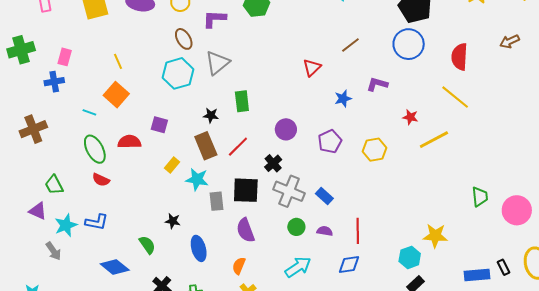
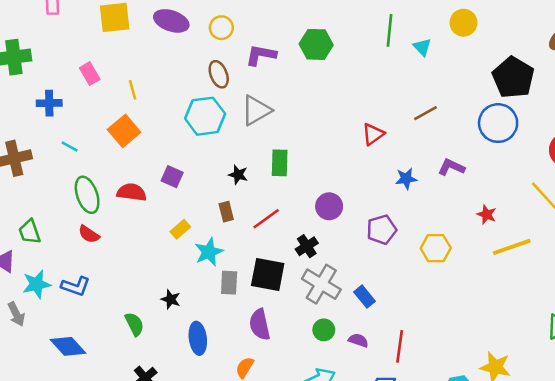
pink rectangle: (65, 57) -> (90, 74), moved, turned -54
cyan line: (89, 112) -> (70, 147), moved
brown rectangle: (206, 146) -> (226, 212), size x0.6
cyan star: (197, 179) -> (209, 252), turned 30
blue diamond: (115, 267) -> (68, 346), moved

